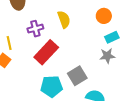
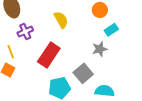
purple cross: (35, 29) -> (25, 32), moved
gray star: (107, 56) -> (100, 49), moved

